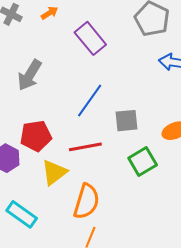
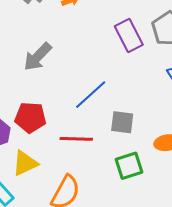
purple rectangle: (90, 38) -> (129, 35), moved
yellow triangle: (54, 172) -> (25, 163), moved

